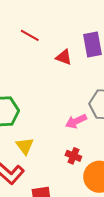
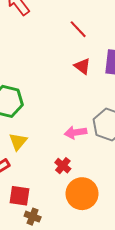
red line: (30, 35) -> (78, 29), moved

